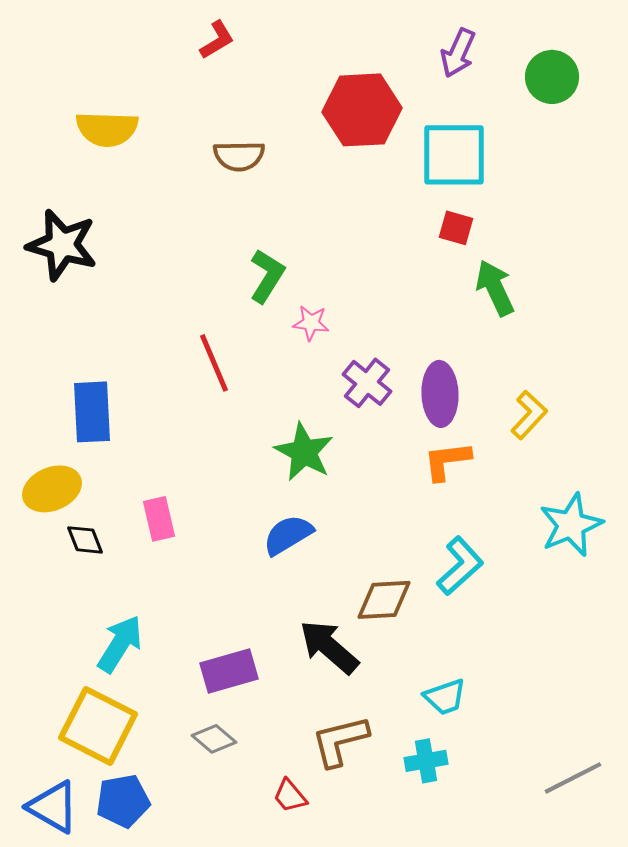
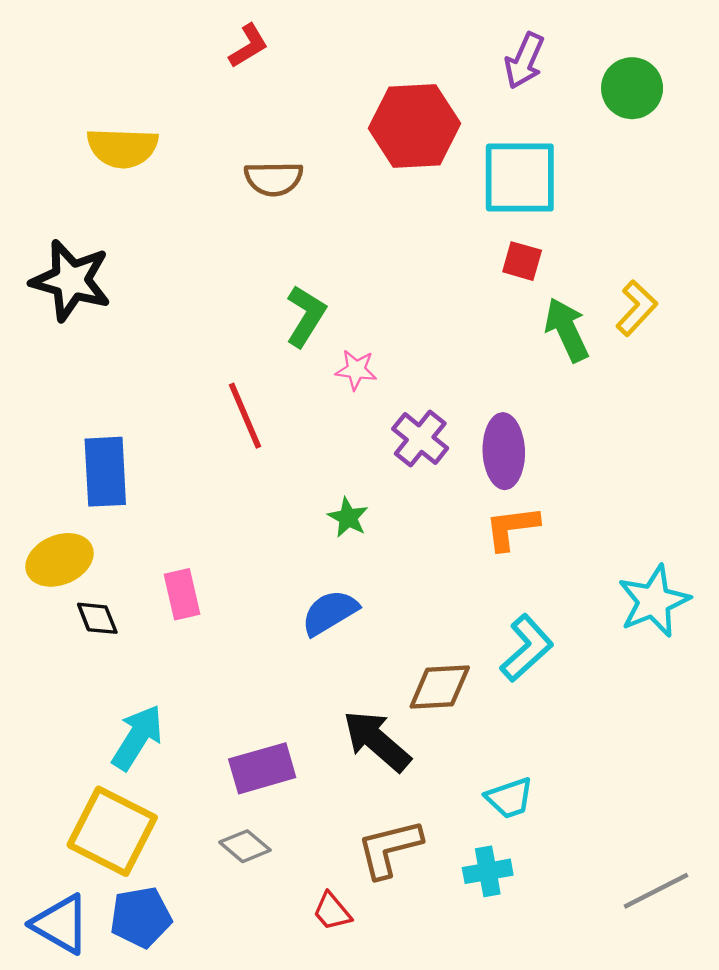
yellow L-shape: (529, 415) -> (637, 308), moved
green star: (304, 452) -> (348, 518), size x0.6

